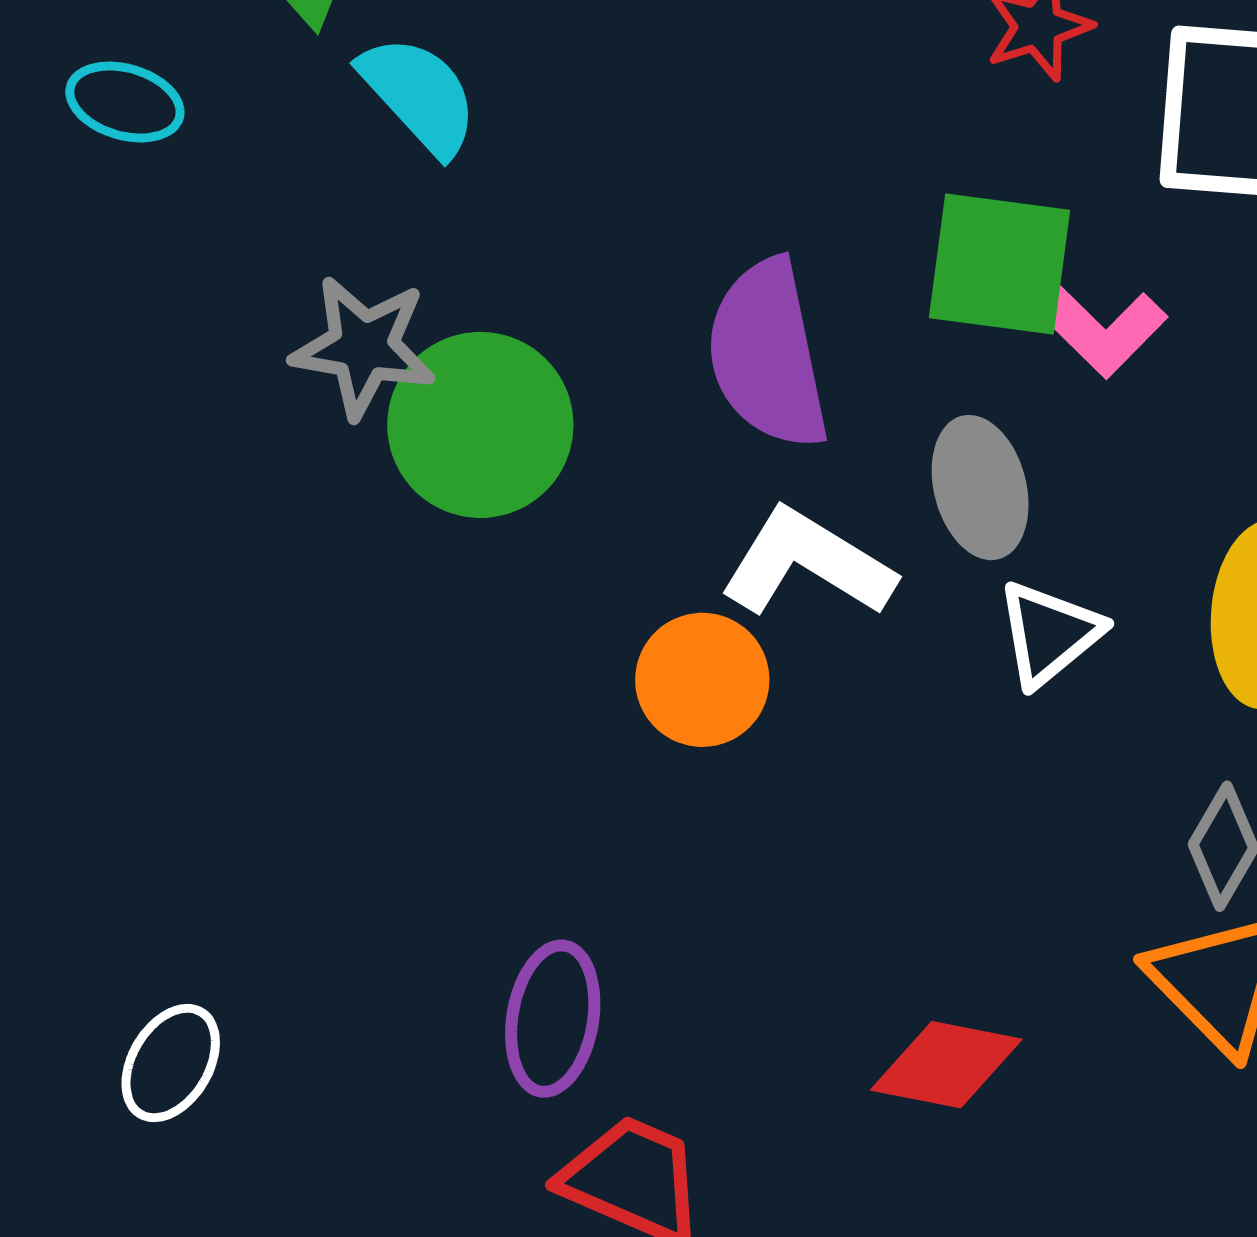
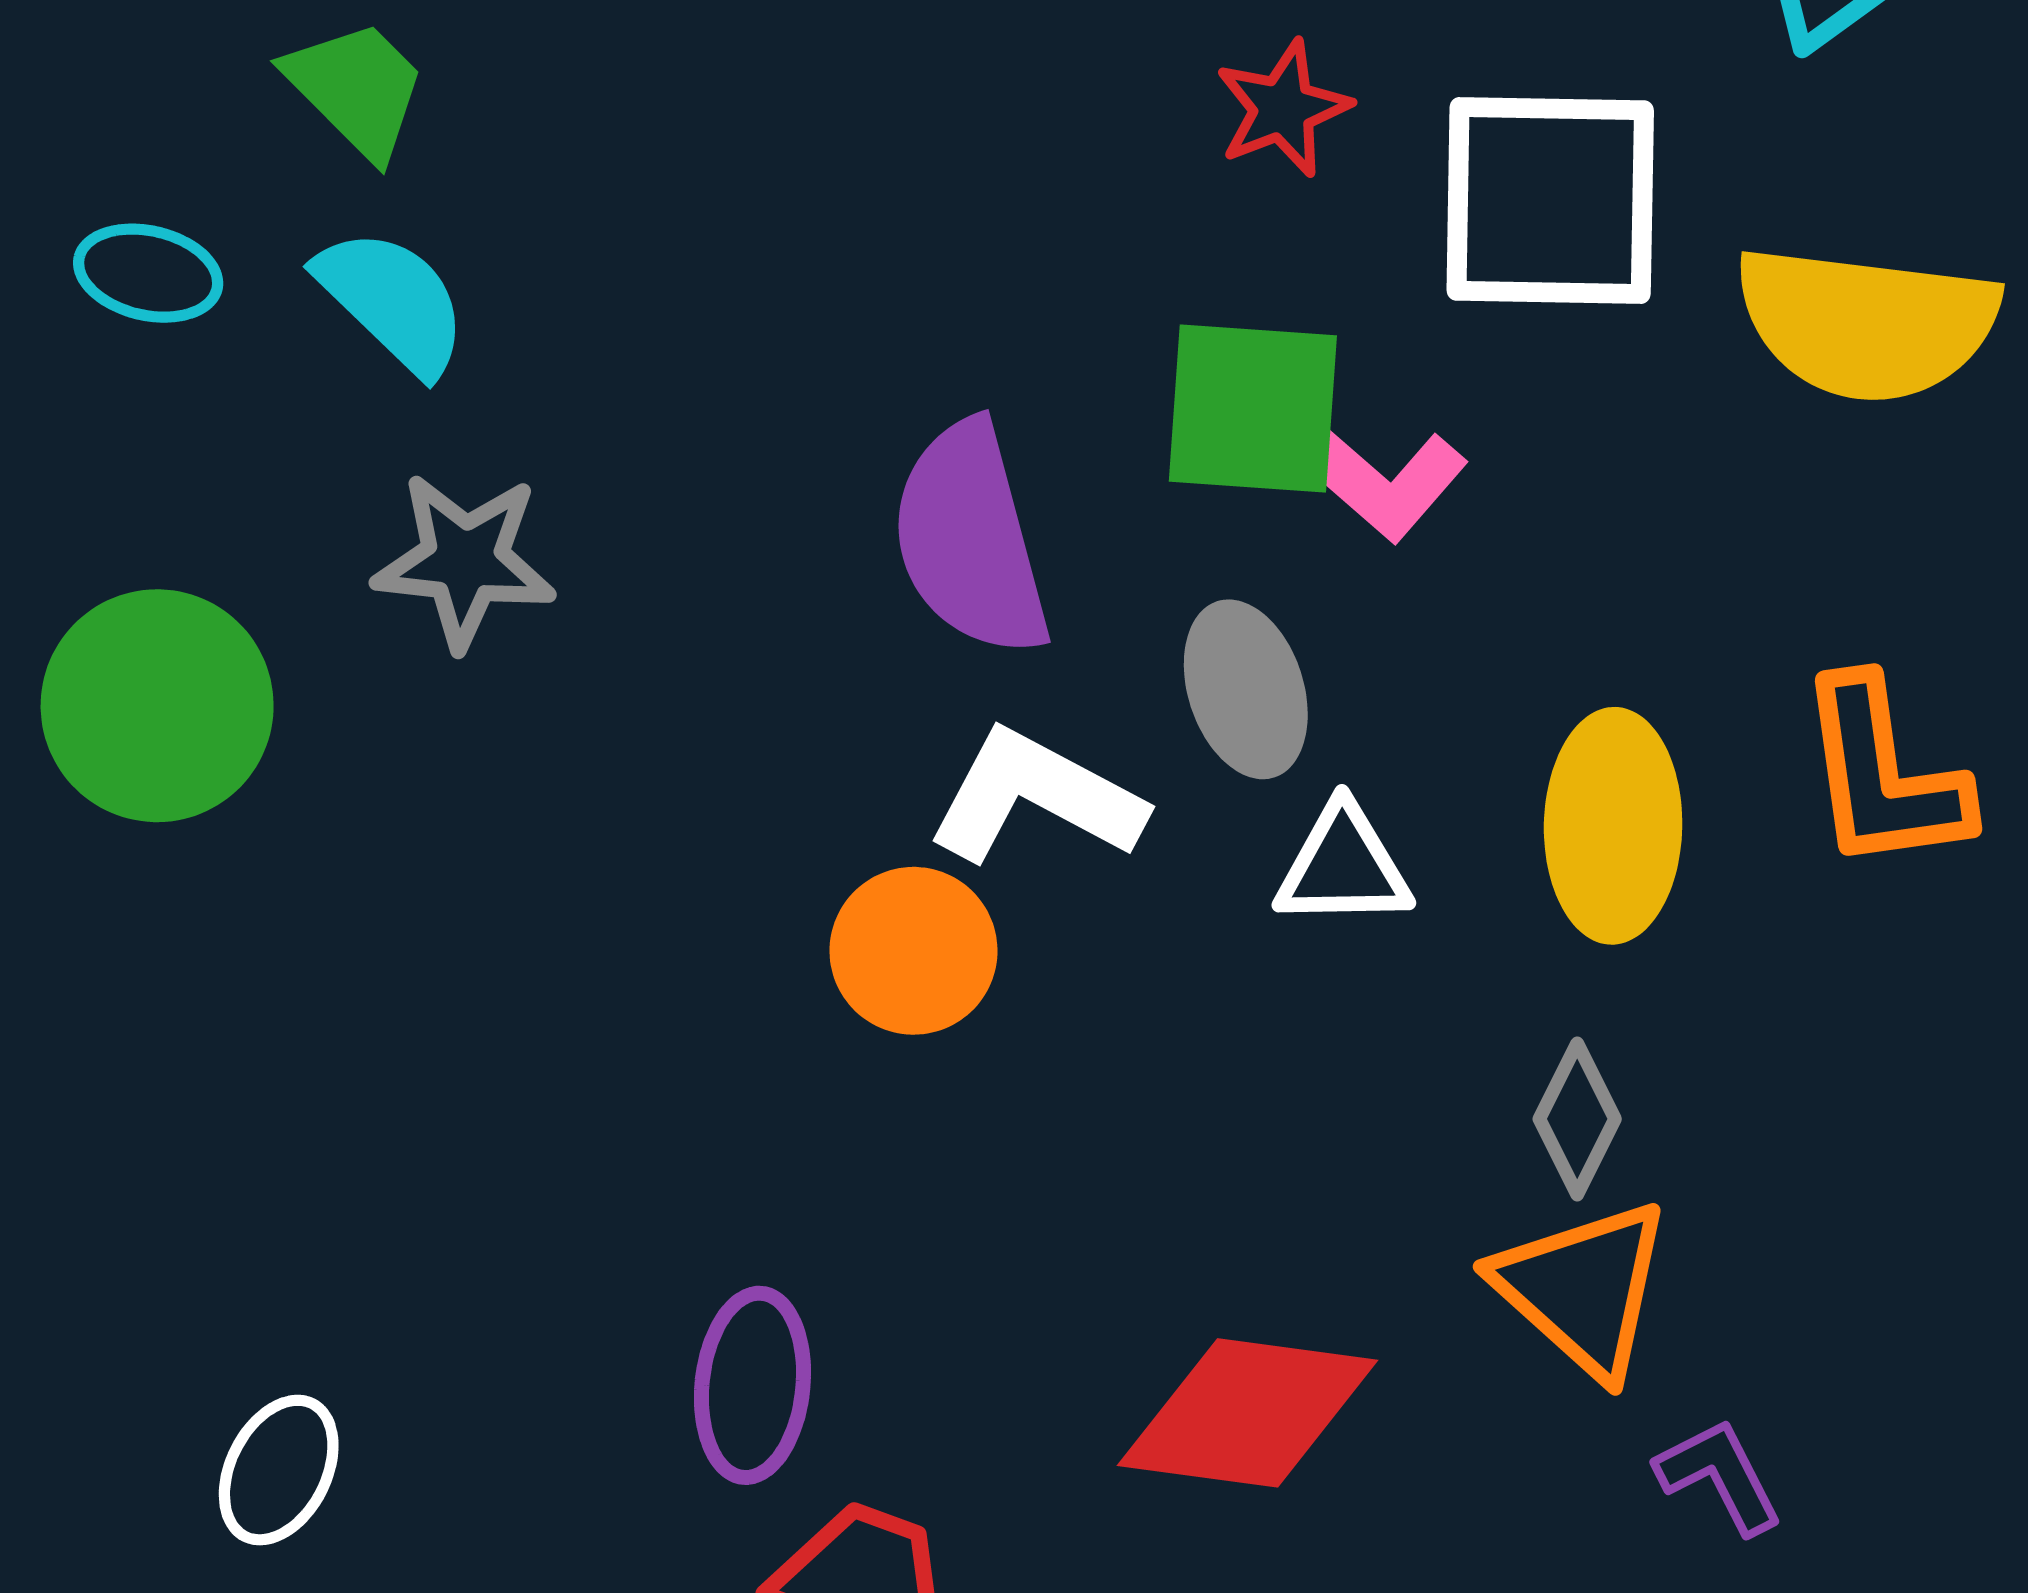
cyan semicircle: (419, 95) -> (392, 301), moved
green circle: (480, 425) -> (157, 706), moved
white triangle: (1049, 634) -> (1343, 866), turned 42
red diamond: (946, 1065) -> (1248, 1413), size x1.4

